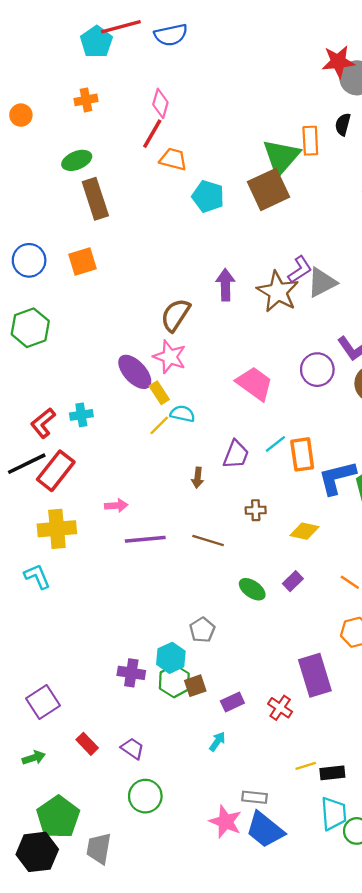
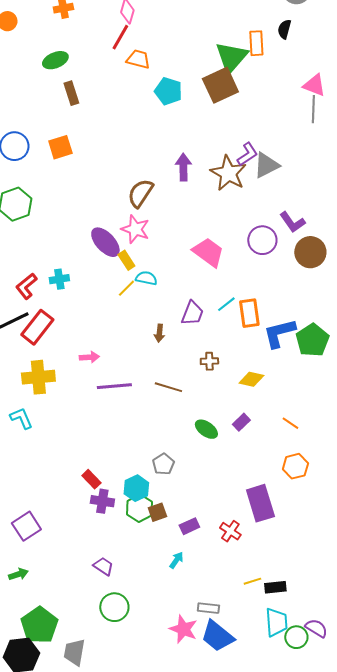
brown rectangle: (95, 199) -> (71, 93), size x0.7
red rectangle: (87, 744) -> (91, 479), moved

